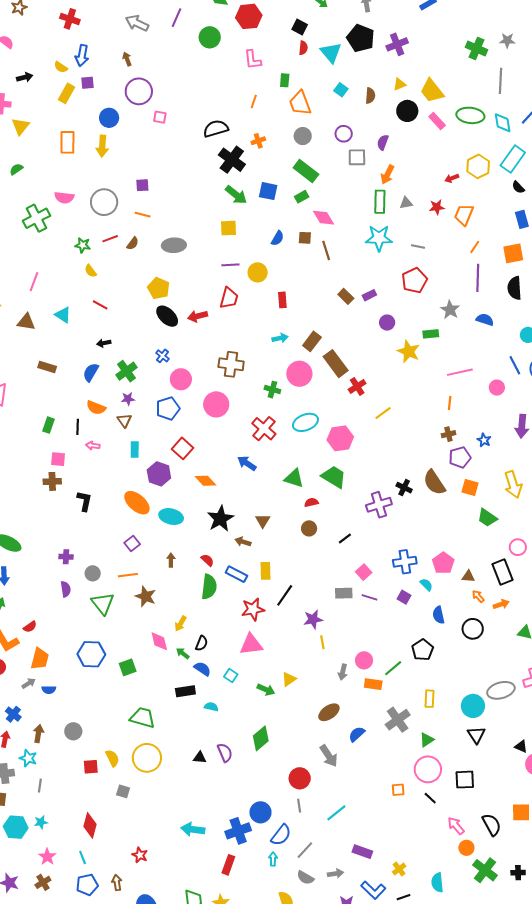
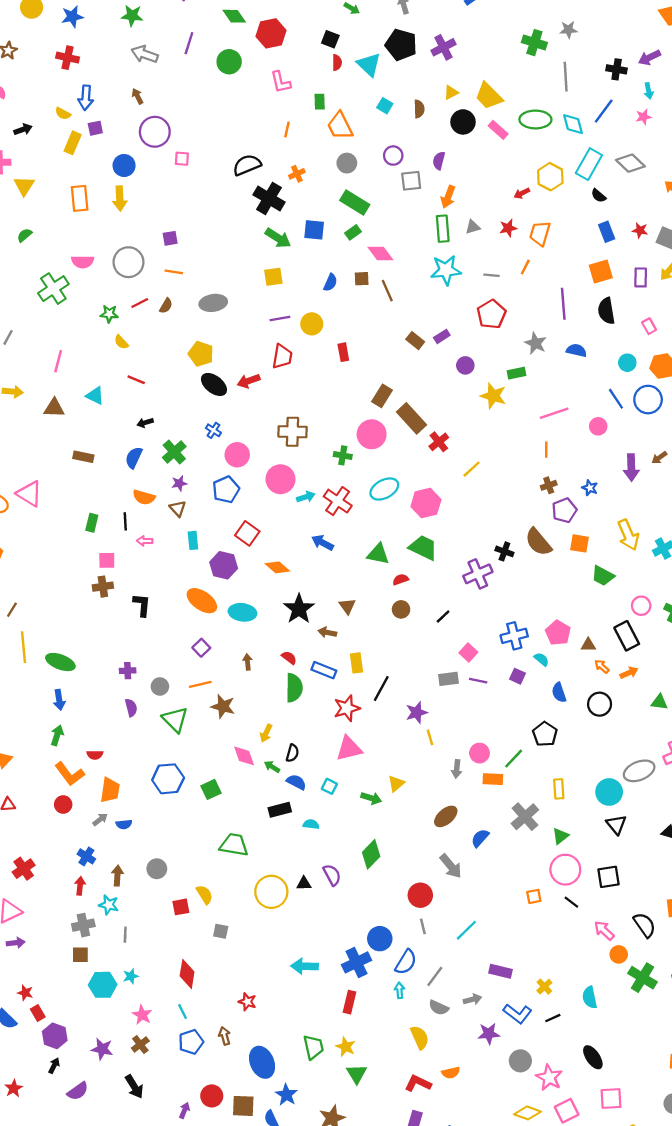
orange line: (475, 247) -> (525, 267), moved
cyan arrow: (280, 338) -> (306, 497), moved
red semicircle: (30, 627) -> (95, 755), turned 40
yellow circle: (147, 758) -> (271, 892), moved

